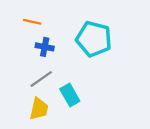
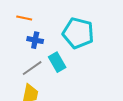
cyan rectangle: (70, 95) -> (57, 62), moved

